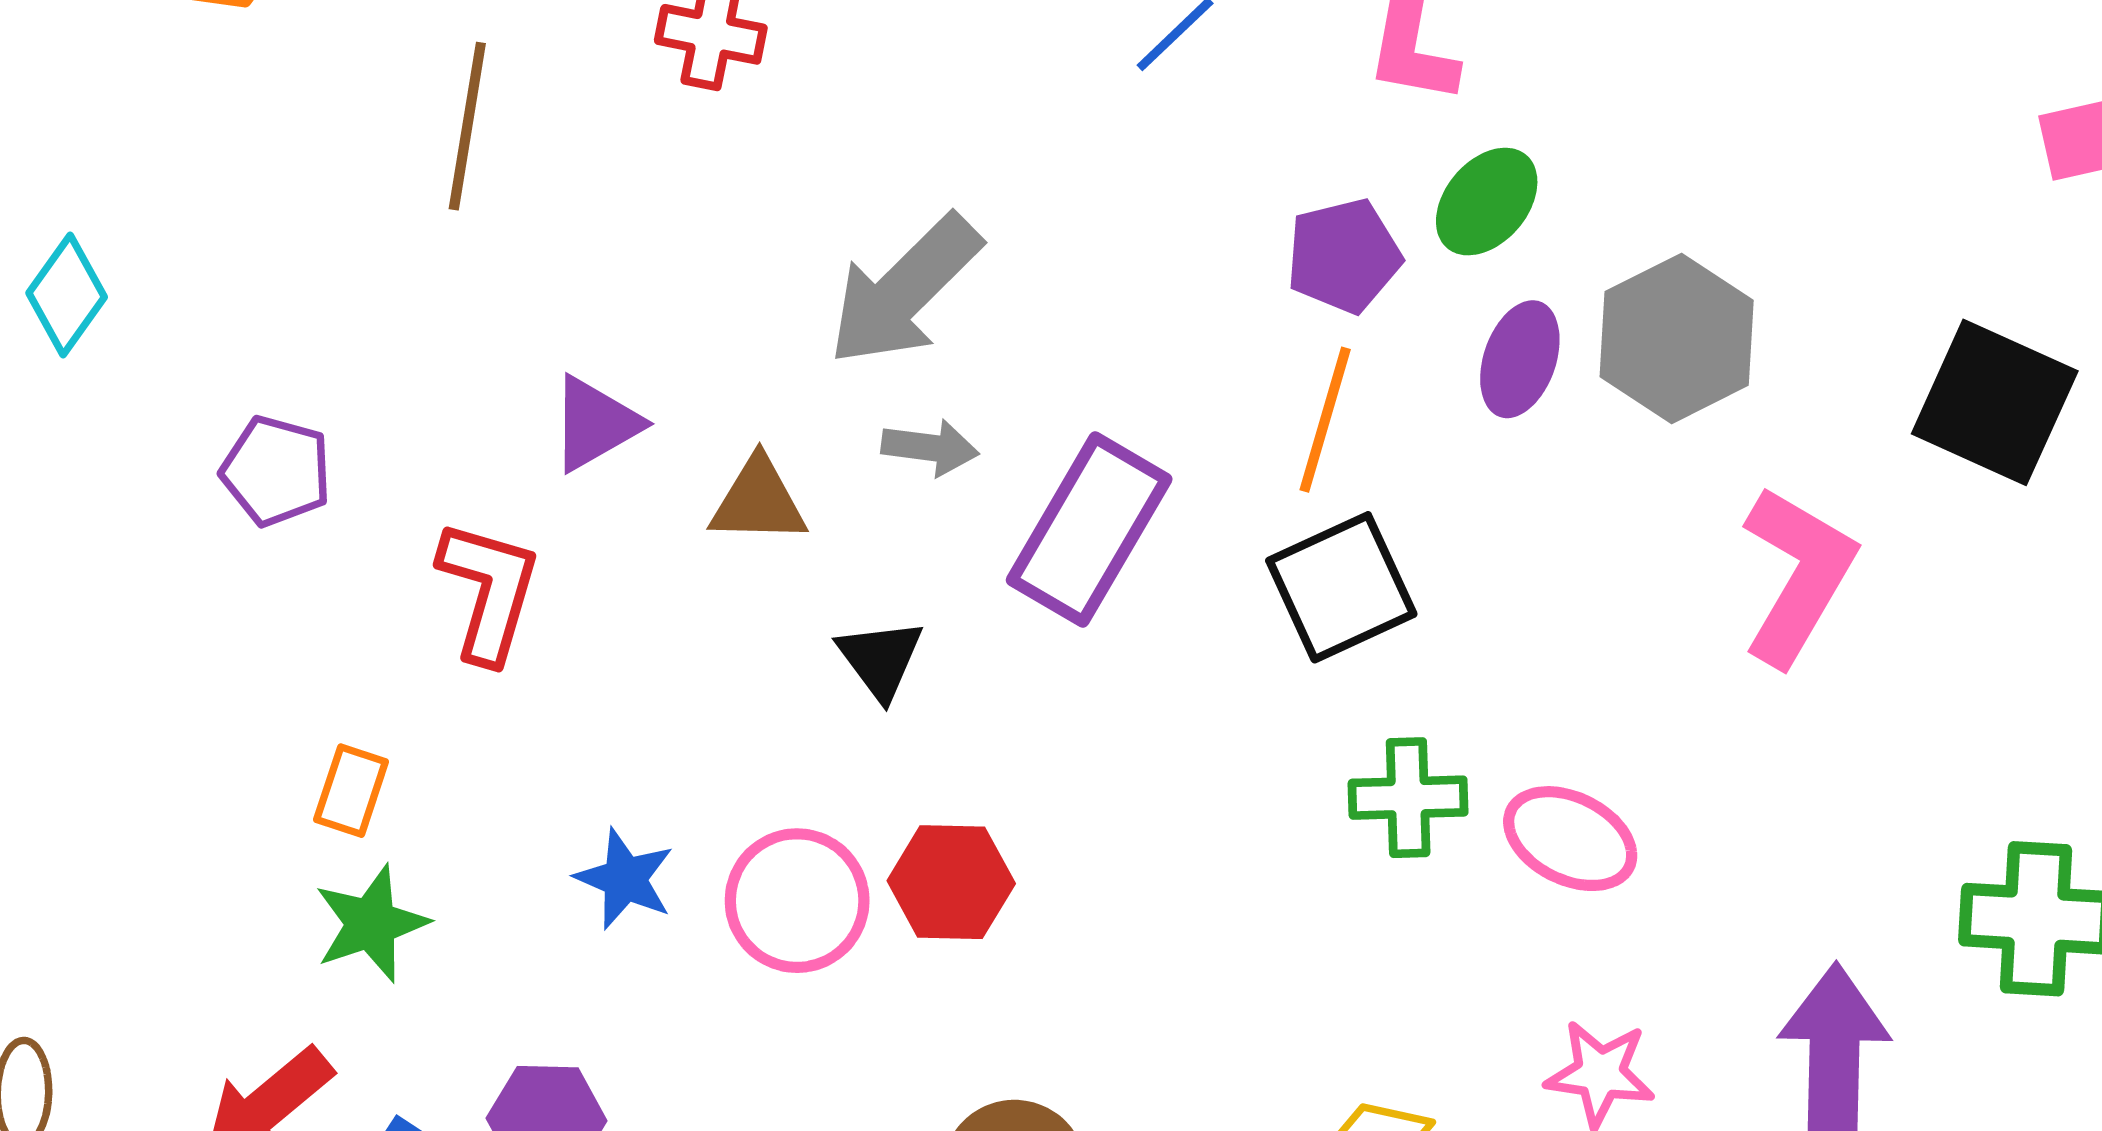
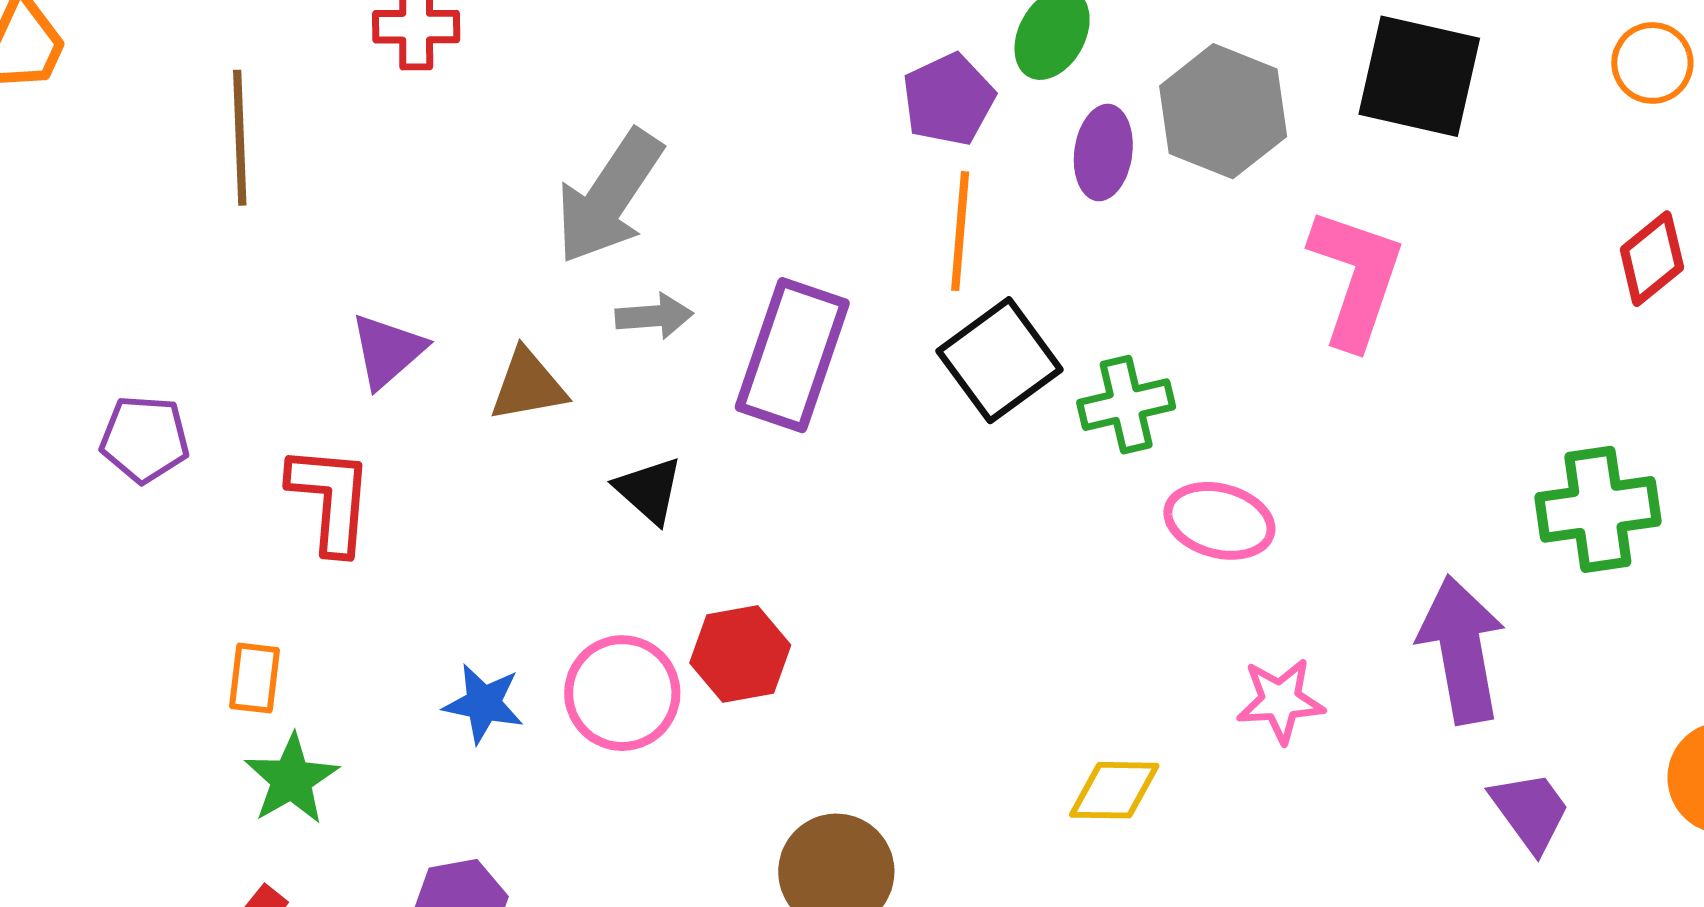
black square: (1995, 402) -> (1419, 76), moved
green cross: (1408, 798) -> (1126, 405), moved

